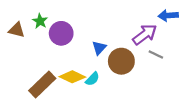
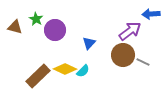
gray line: (156, 54) -> (143, 62), moved
brown circle: (121, 61) -> (123, 55), moved

